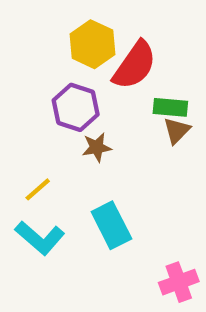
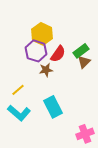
yellow hexagon: (92, 44) -> (42, 34), moved
red semicircle: (135, 65) -> (58, 54), moved, size x0.7
green rectangle: (170, 107) -> (81, 51), turned -42

